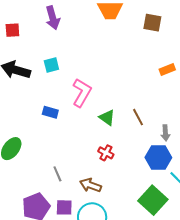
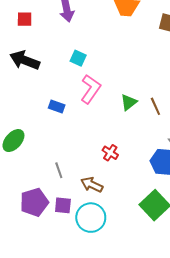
cyan square: (51, 65) -> (78, 58), moved, turned 35
brown line: (138, 117) -> (155, 106), moved
green triangle: (107, 118) -> (129, 102), moved, turned 42

